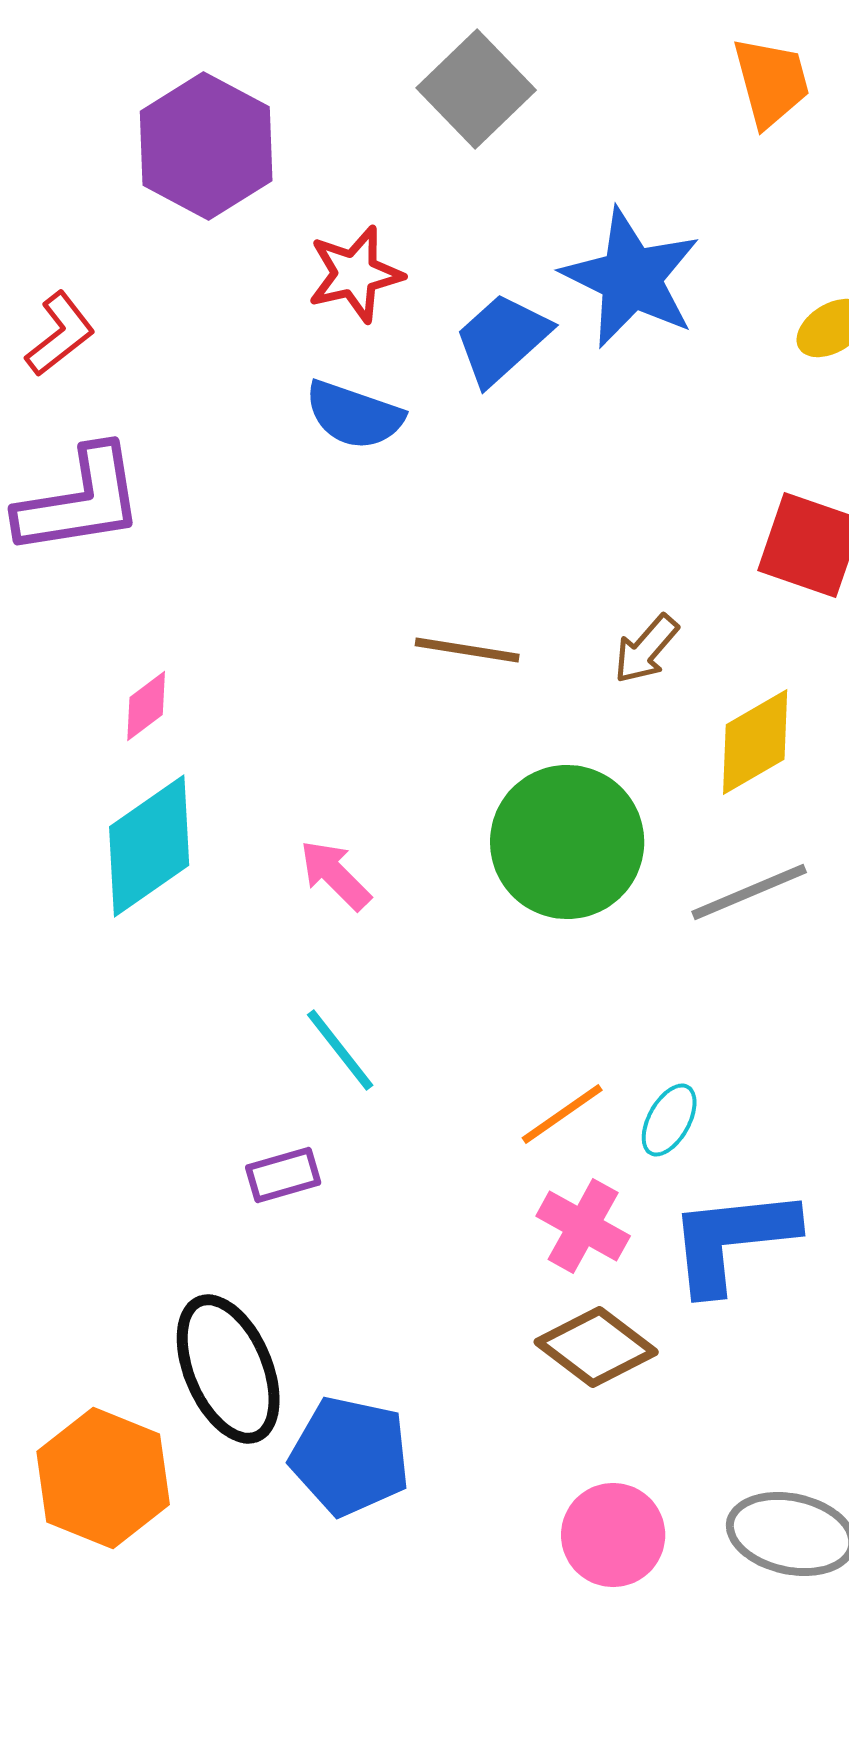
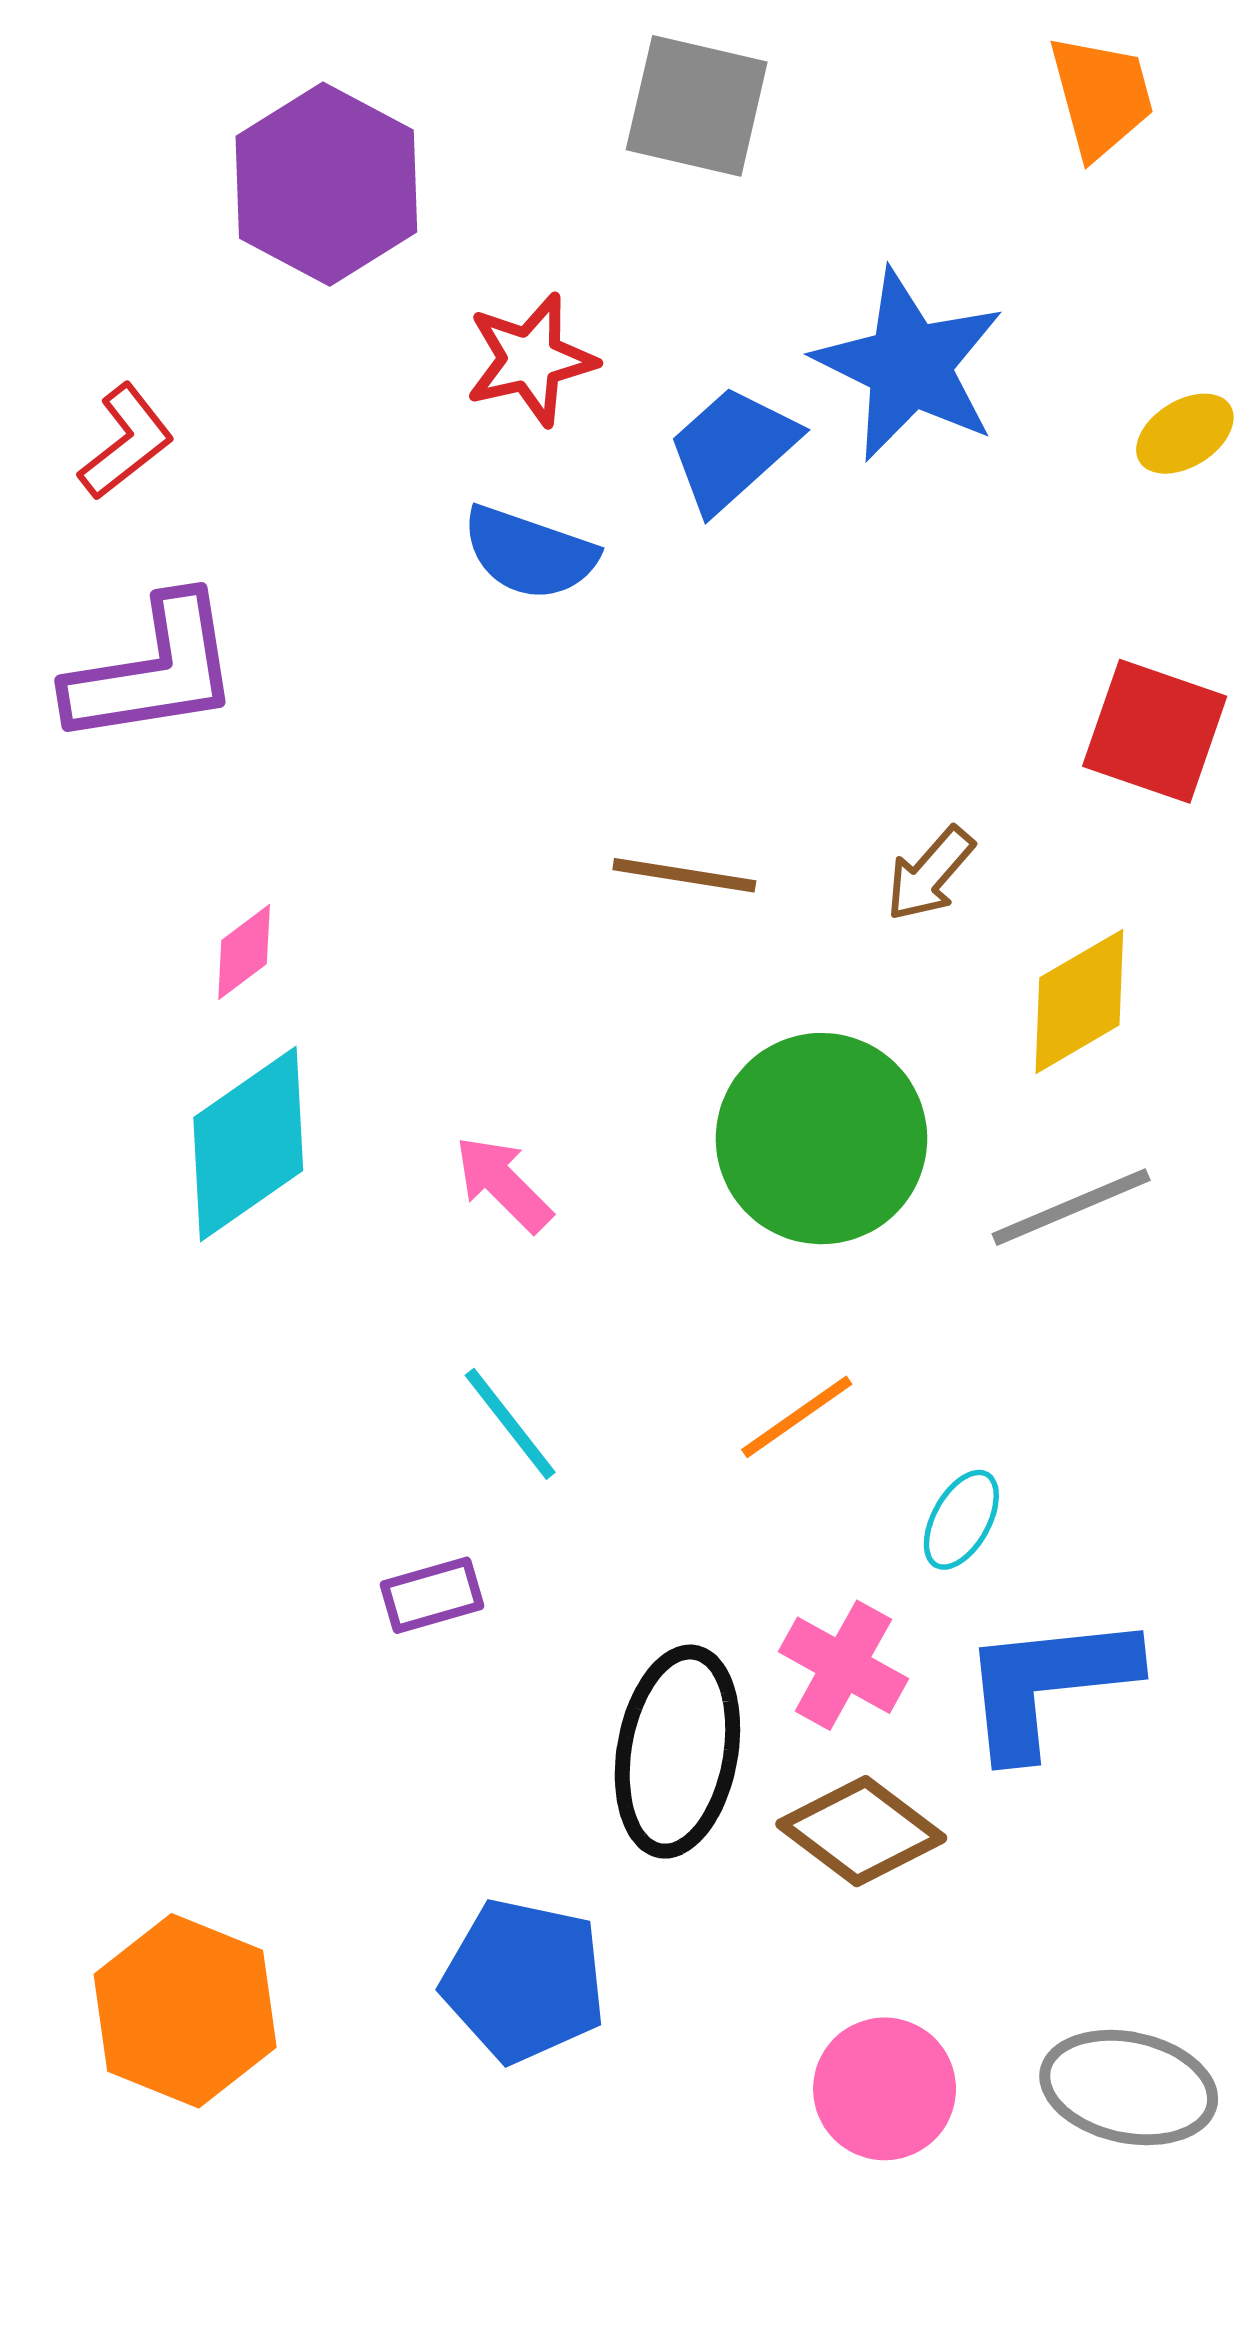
gray square: (476, 89) -> (697, 106), turned -33
orange line: (562, 1114) -> (797, 1417), moved
black ellipse: (228, 1369) -> (677, 1752), moved, turned 33

